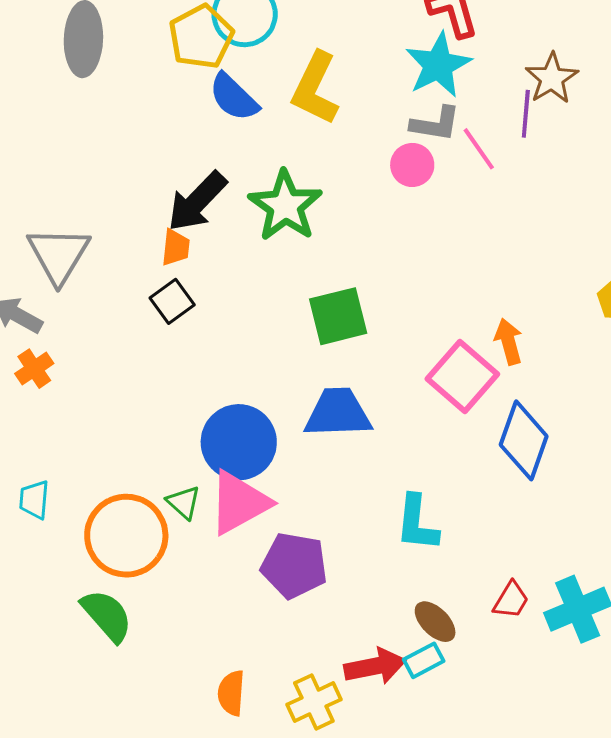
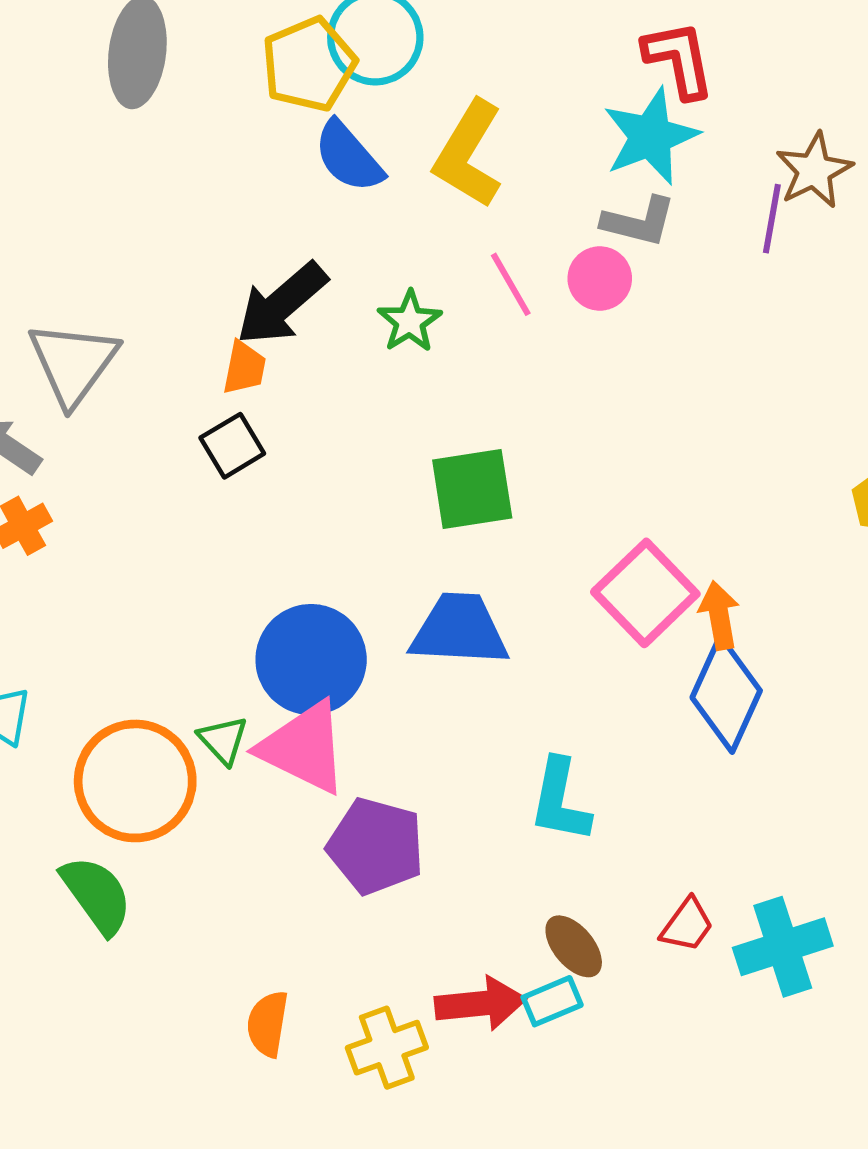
pink line: (479, 149) -> (511, 284), moved
green star: (285, 206) -> (410, 321), size x0.6
orange arrow: (508, 342) -> (719, 615), moved
pink triangle: (239, 503) -> (304, 748), turned 50

